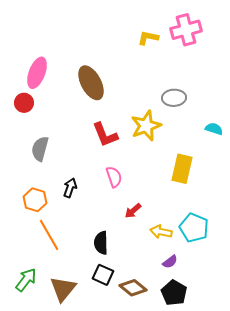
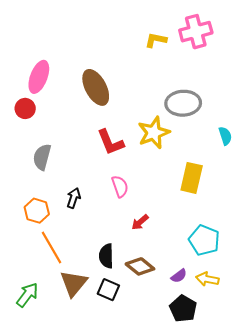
gray ellipse: (174, 98) -> (183, 103), size x1.4
cyan semicircle: (214, 129) -> (225, 136), turned 54
yellow arrow: (161, 232) -> (207, 279), moved
brown diamond: (133, 288) -> (140, 266), moved
brown triangle: (63, 289) -> (74, 283), moved

